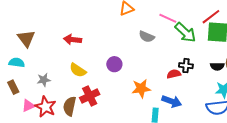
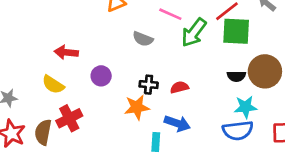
green arrow: (185, 32) -> (194, 33), turned 85
red arrow: (73, 40) -> (66, 52), moved
black cross: (186, 66) -> (149, 85), moved

